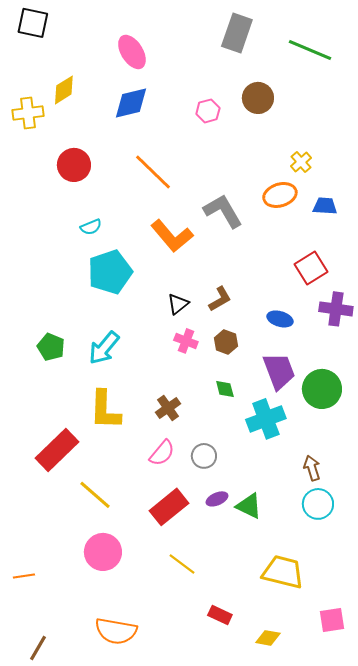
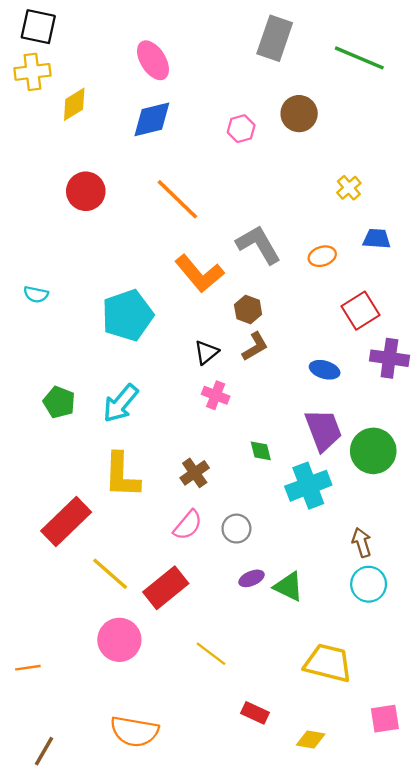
yellow cross: (28, 113) -> (32, 72), moved
orange ellipse: (280, 195) -> (322, 256), moved, size x0.7
cyan semicircle: (91, 227) -> (36, 294), moved, turned 35
brown hexagon: (226, 342) -> (248, 309), moved
red rectangle: (169, 507) -> (166, 588), moved

